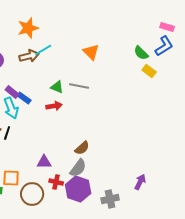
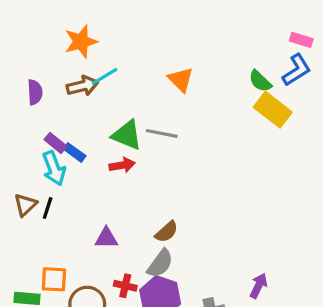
yellow rectangle: (149, 71) -> (273, 110), size x1.6
green triangle: (57, 87) -> (127, 135), size x1.5
purple triangle: (44, 162) -> (106, 238), moved

